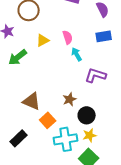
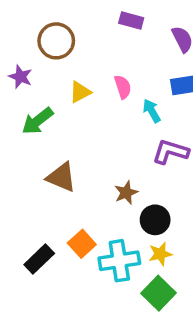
cyan arrow: (77, 54) -> (152, 111), moved
brown triangle: (32, 101) -> (61, 177), moved
orange square: (48, 120) -> (82, 244), moved

